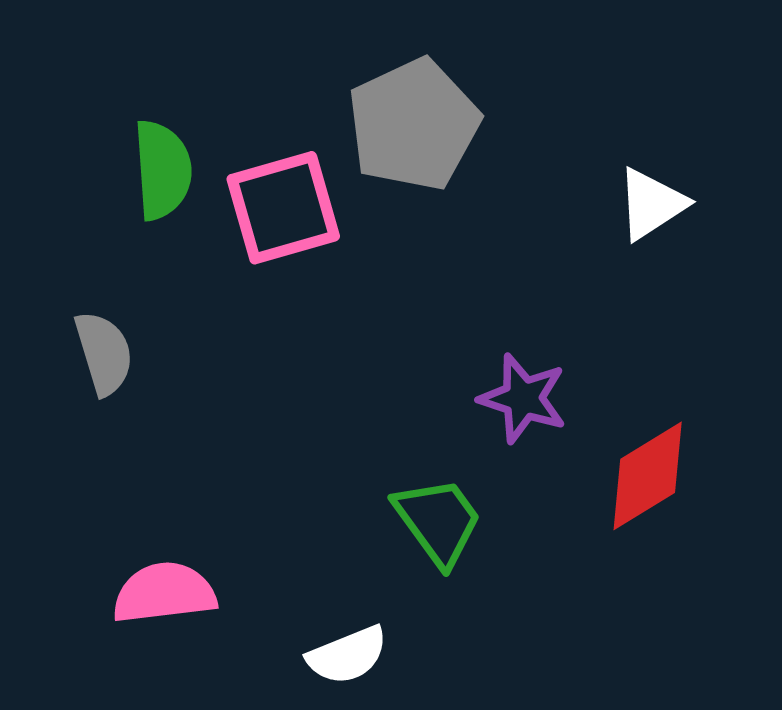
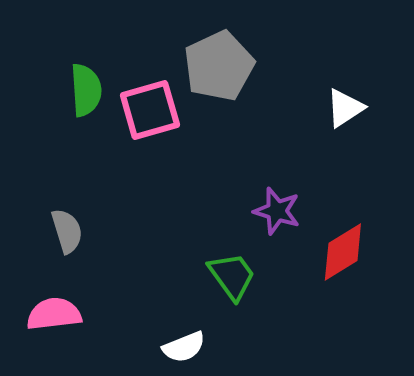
gray semicircle: (104, 353) -> (67, 231), moved
pink semicircle: (164, 593) -> (54, 314), moved

